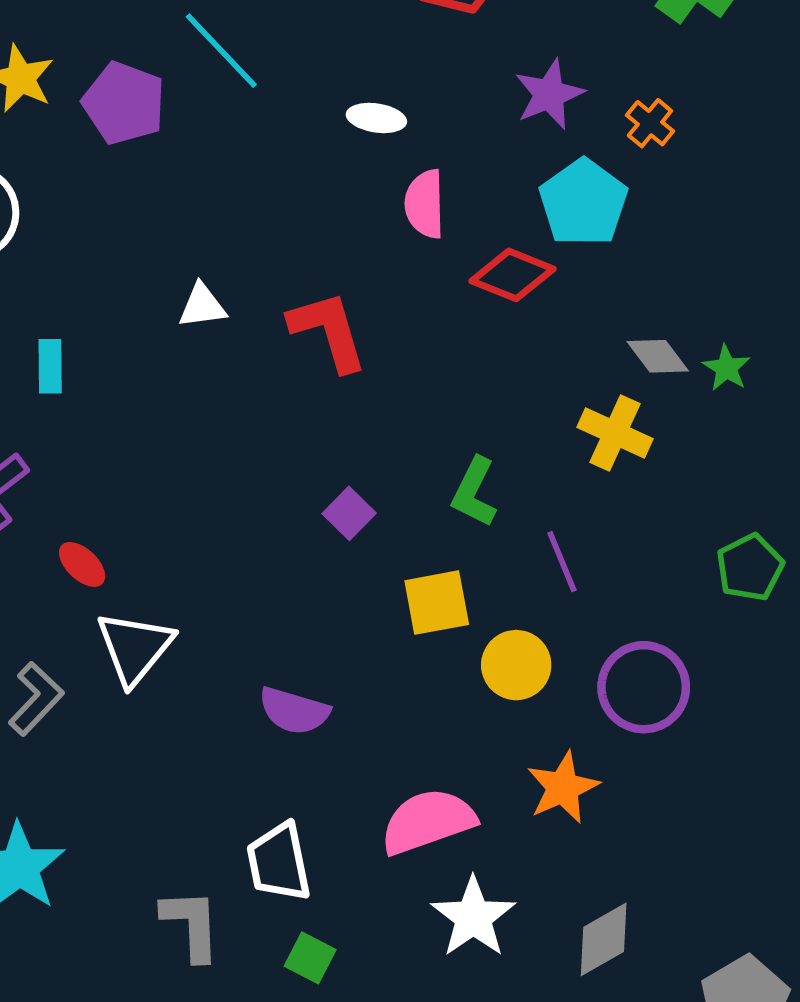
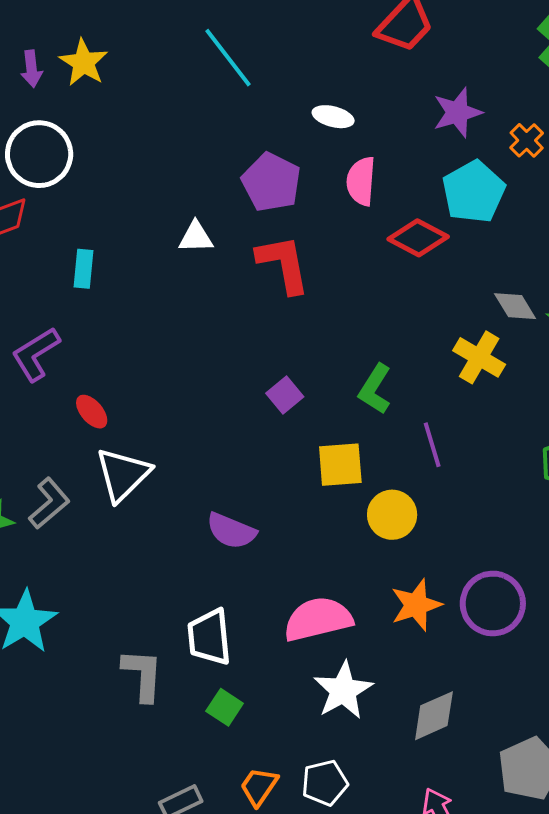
purple pentagon: (124, 103) -> (271, 182), moved
purple circle: (644, 687) -> (493, 603), moved

